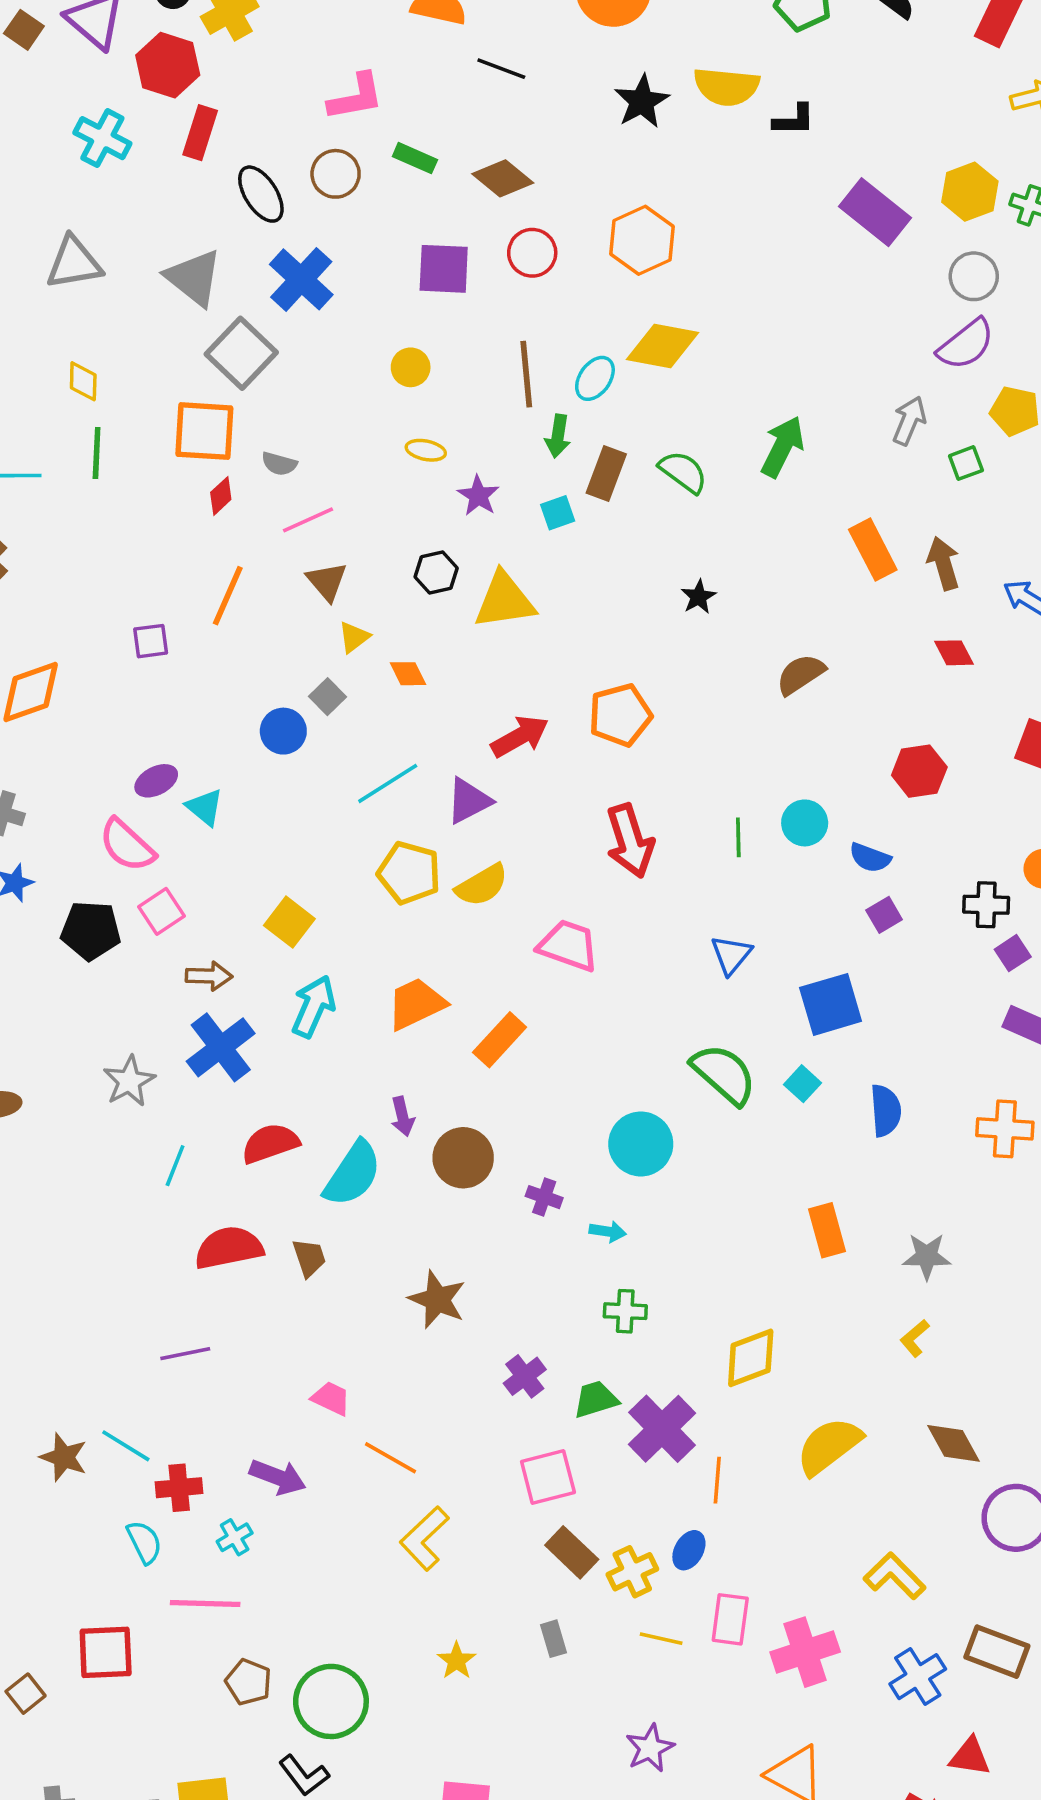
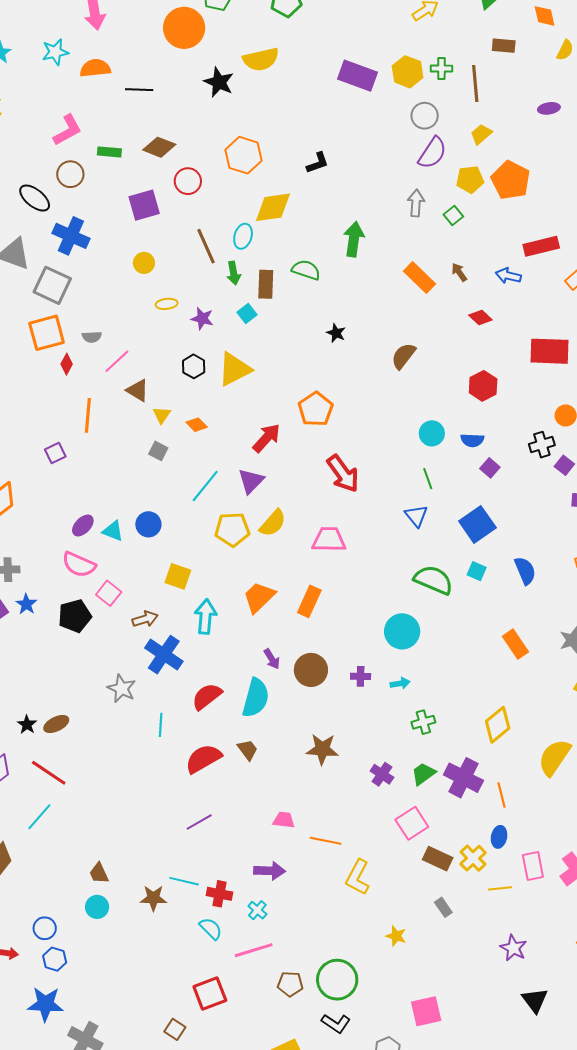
black L-shape: (794, 120) -> (318, 163), moved
purple rectangle: (875, 212) -> (358, 76), moved
brown arrow: (943, 563) -> (459, 272), size x0.7
blue circle: (283, 731) -> (148, 524), moved
green line: (738, 837) -> (428, 479), moved
red cross: (179, 1488) -> (219, 894), turned 35

